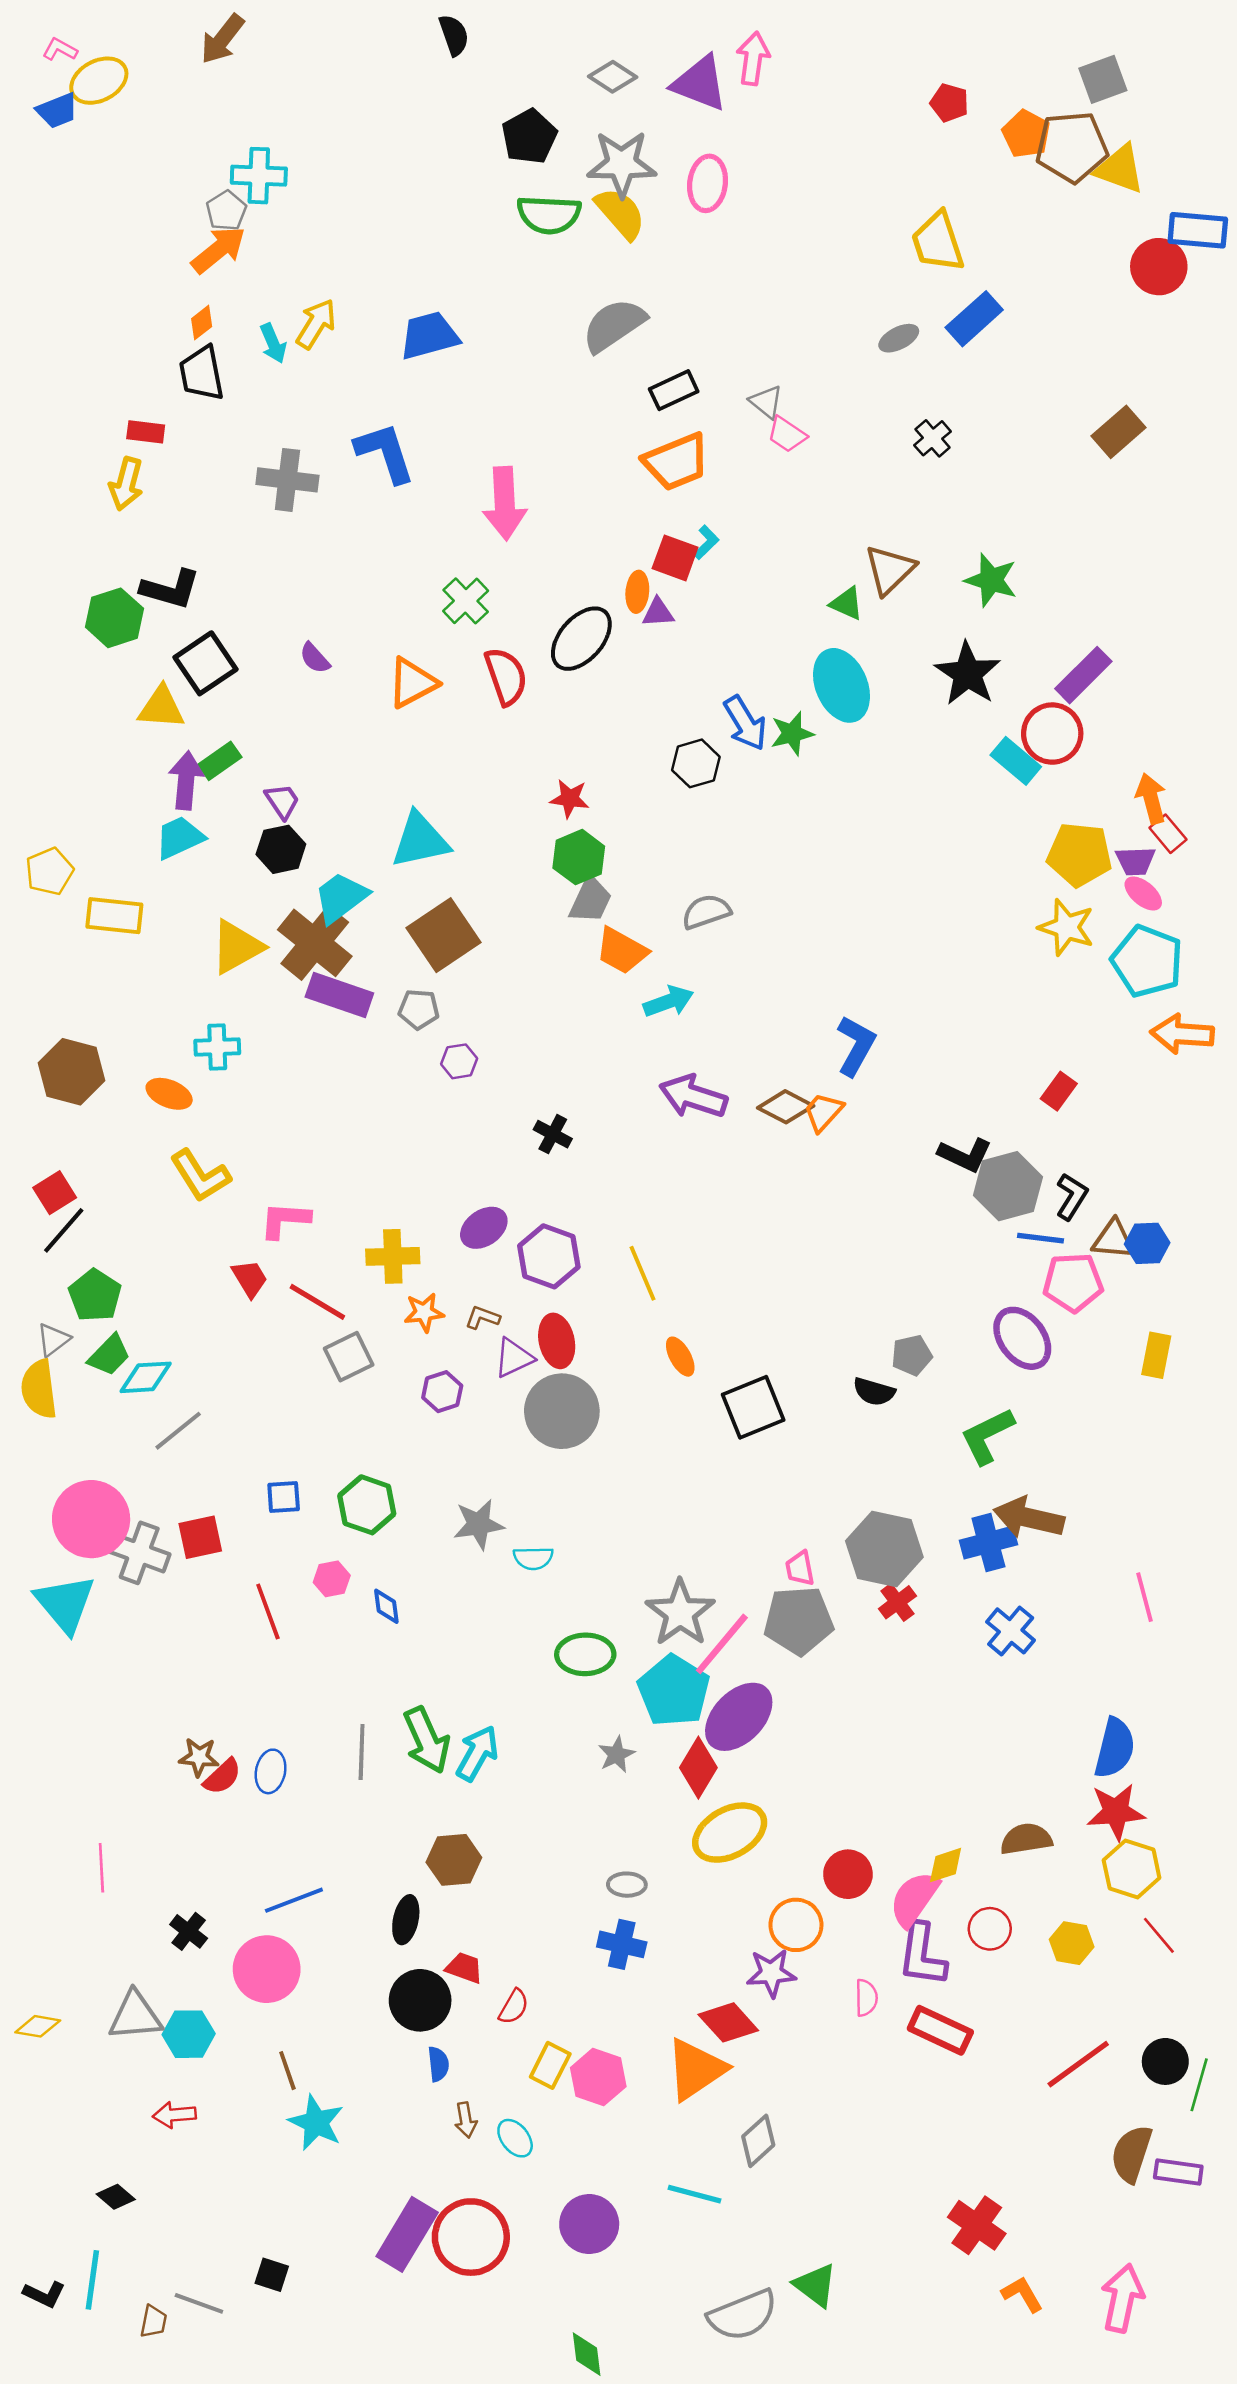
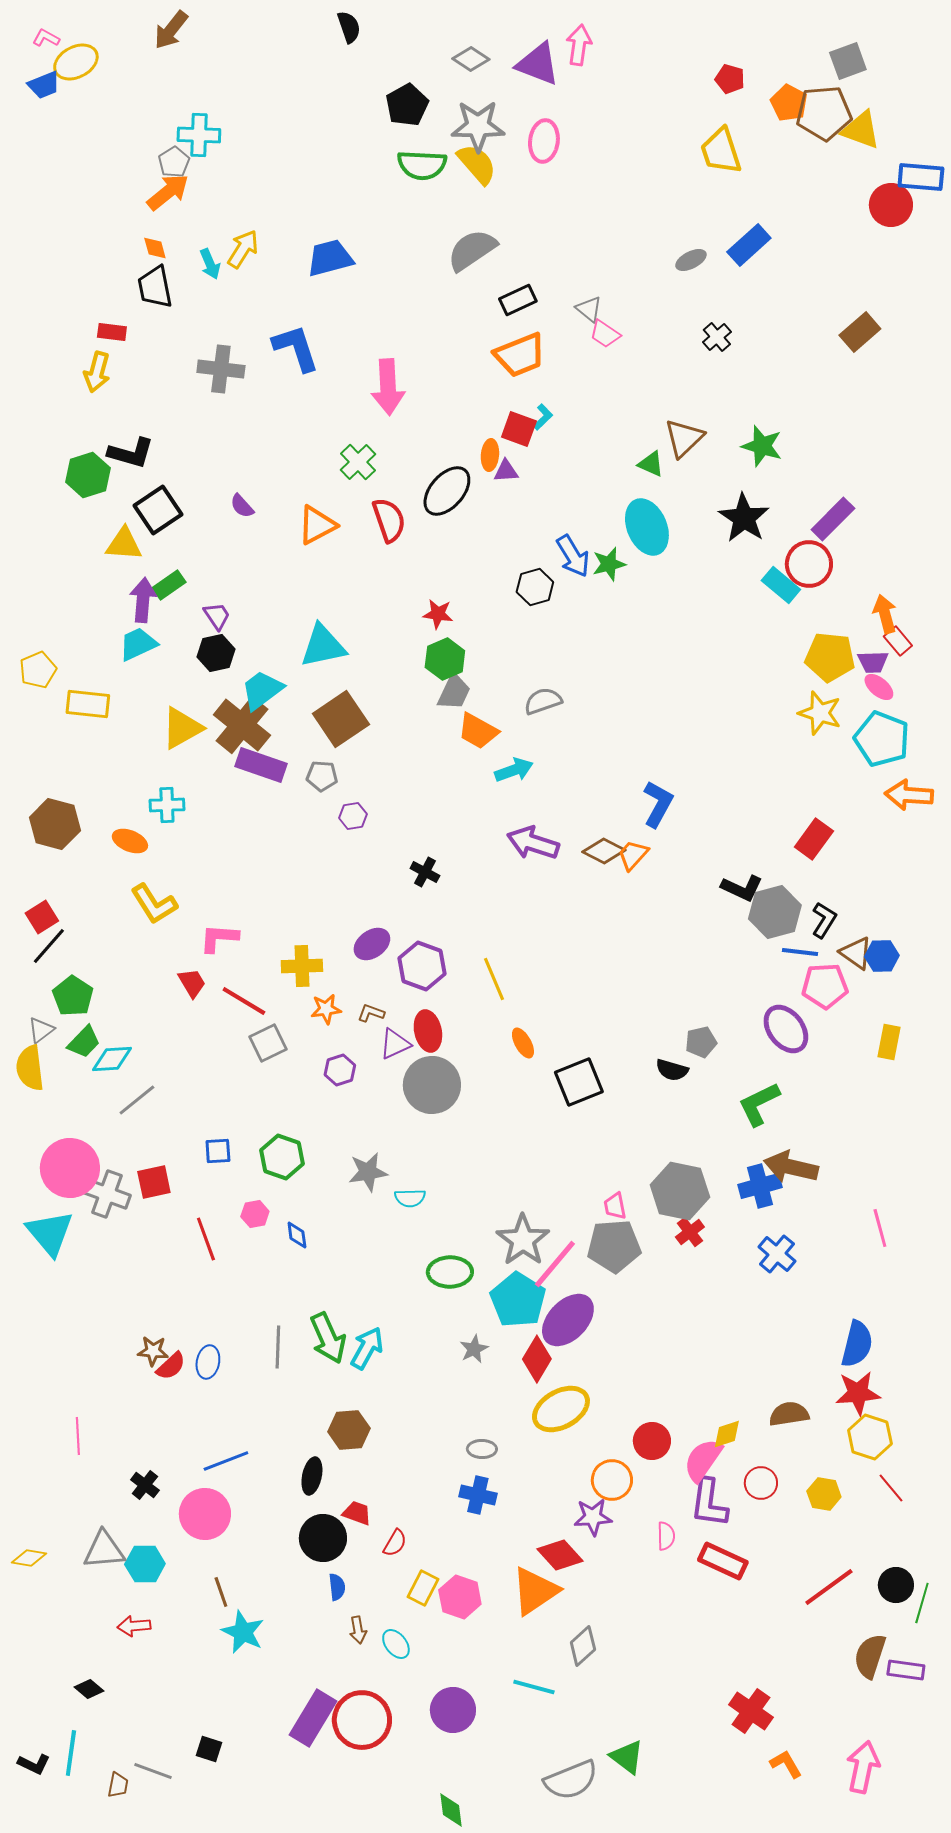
yellow trapezoid: (938, 242) -> (721, 151), moved
orange diamond: (202, 323) -> (155, 248), turned -68
red rectangle: (1059, 1091) -> (814, 839), size x1.4
brown triangle: (1113, 1239) -> (856, 953), turned 30

